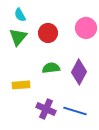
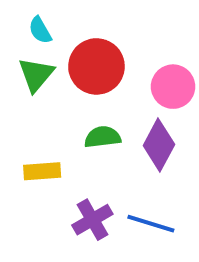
pink circle: (86, 28) -> (173, 87), moved
red circle: (48, 33) -> (96, 66), size x1.4
purple cross: (46, 109) -> (92, 220), turned 36

